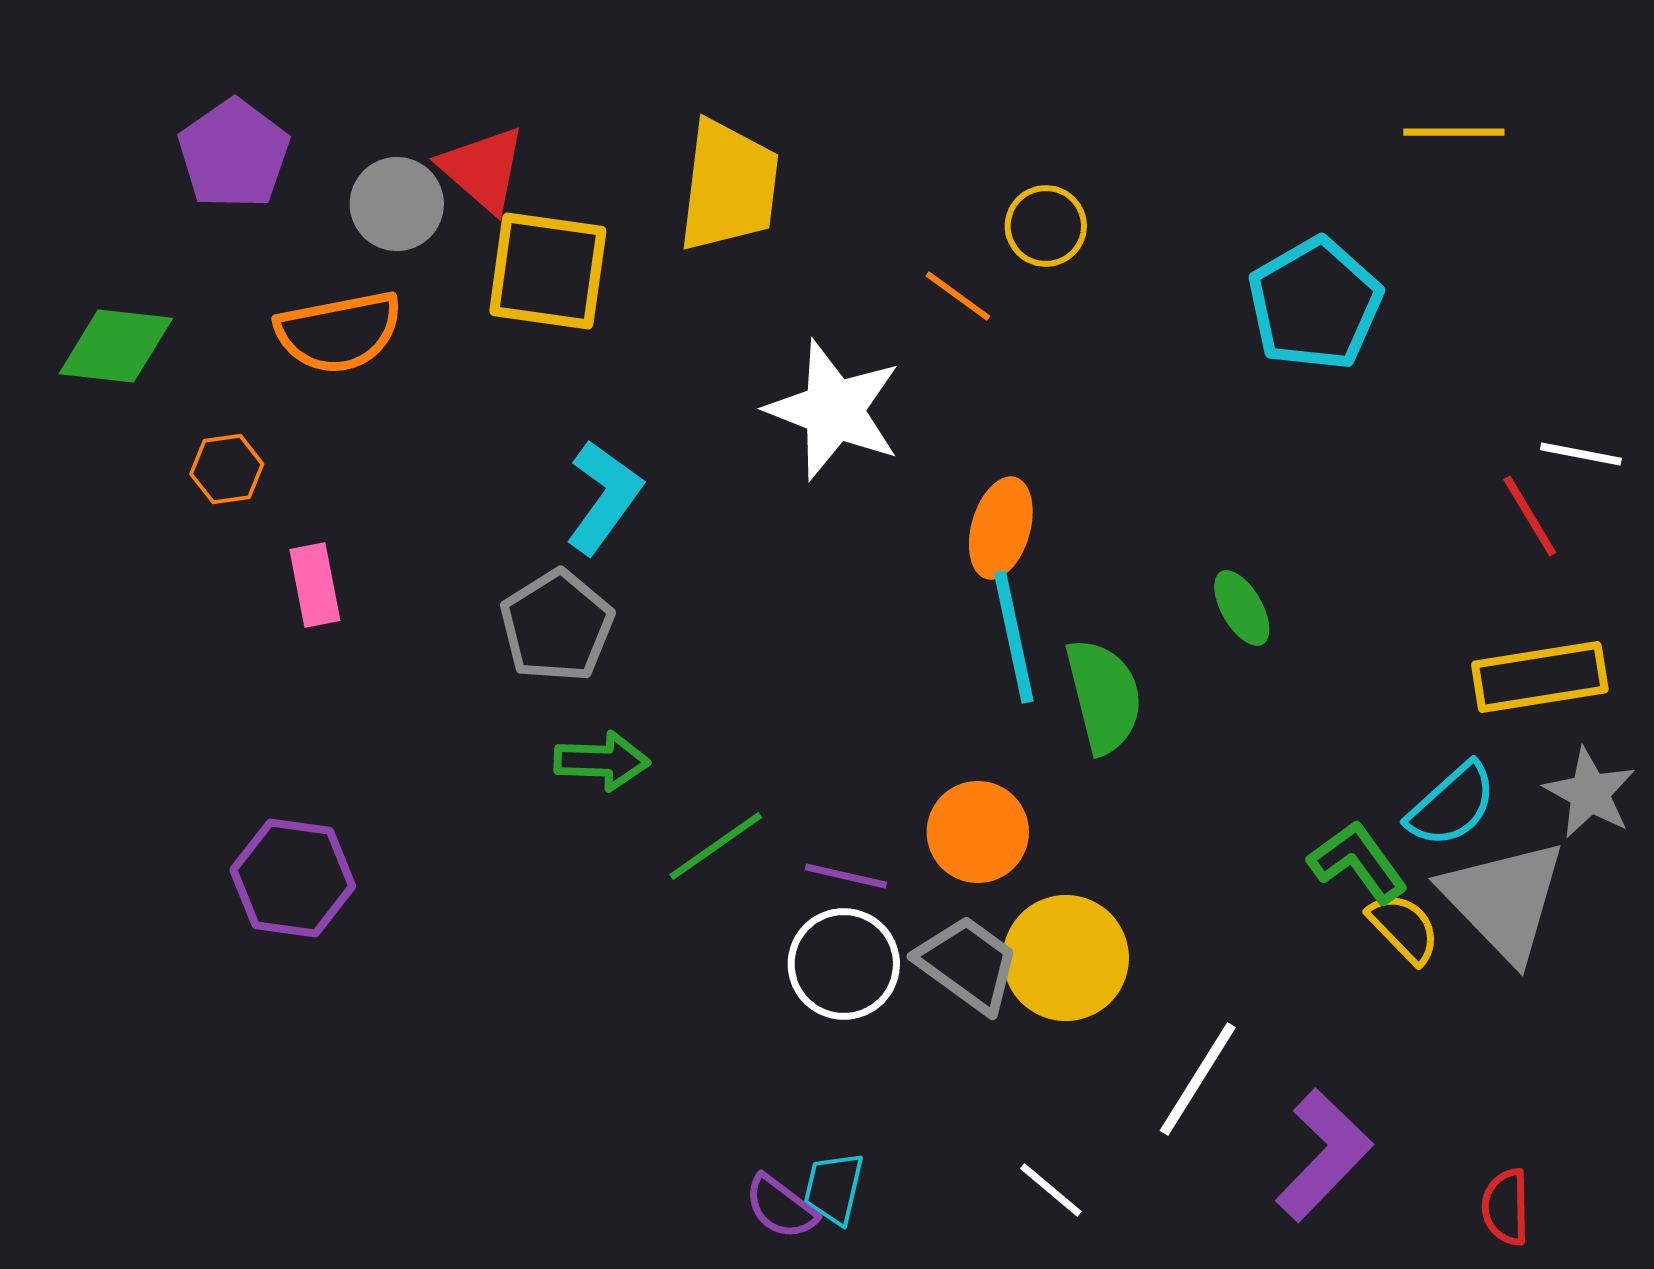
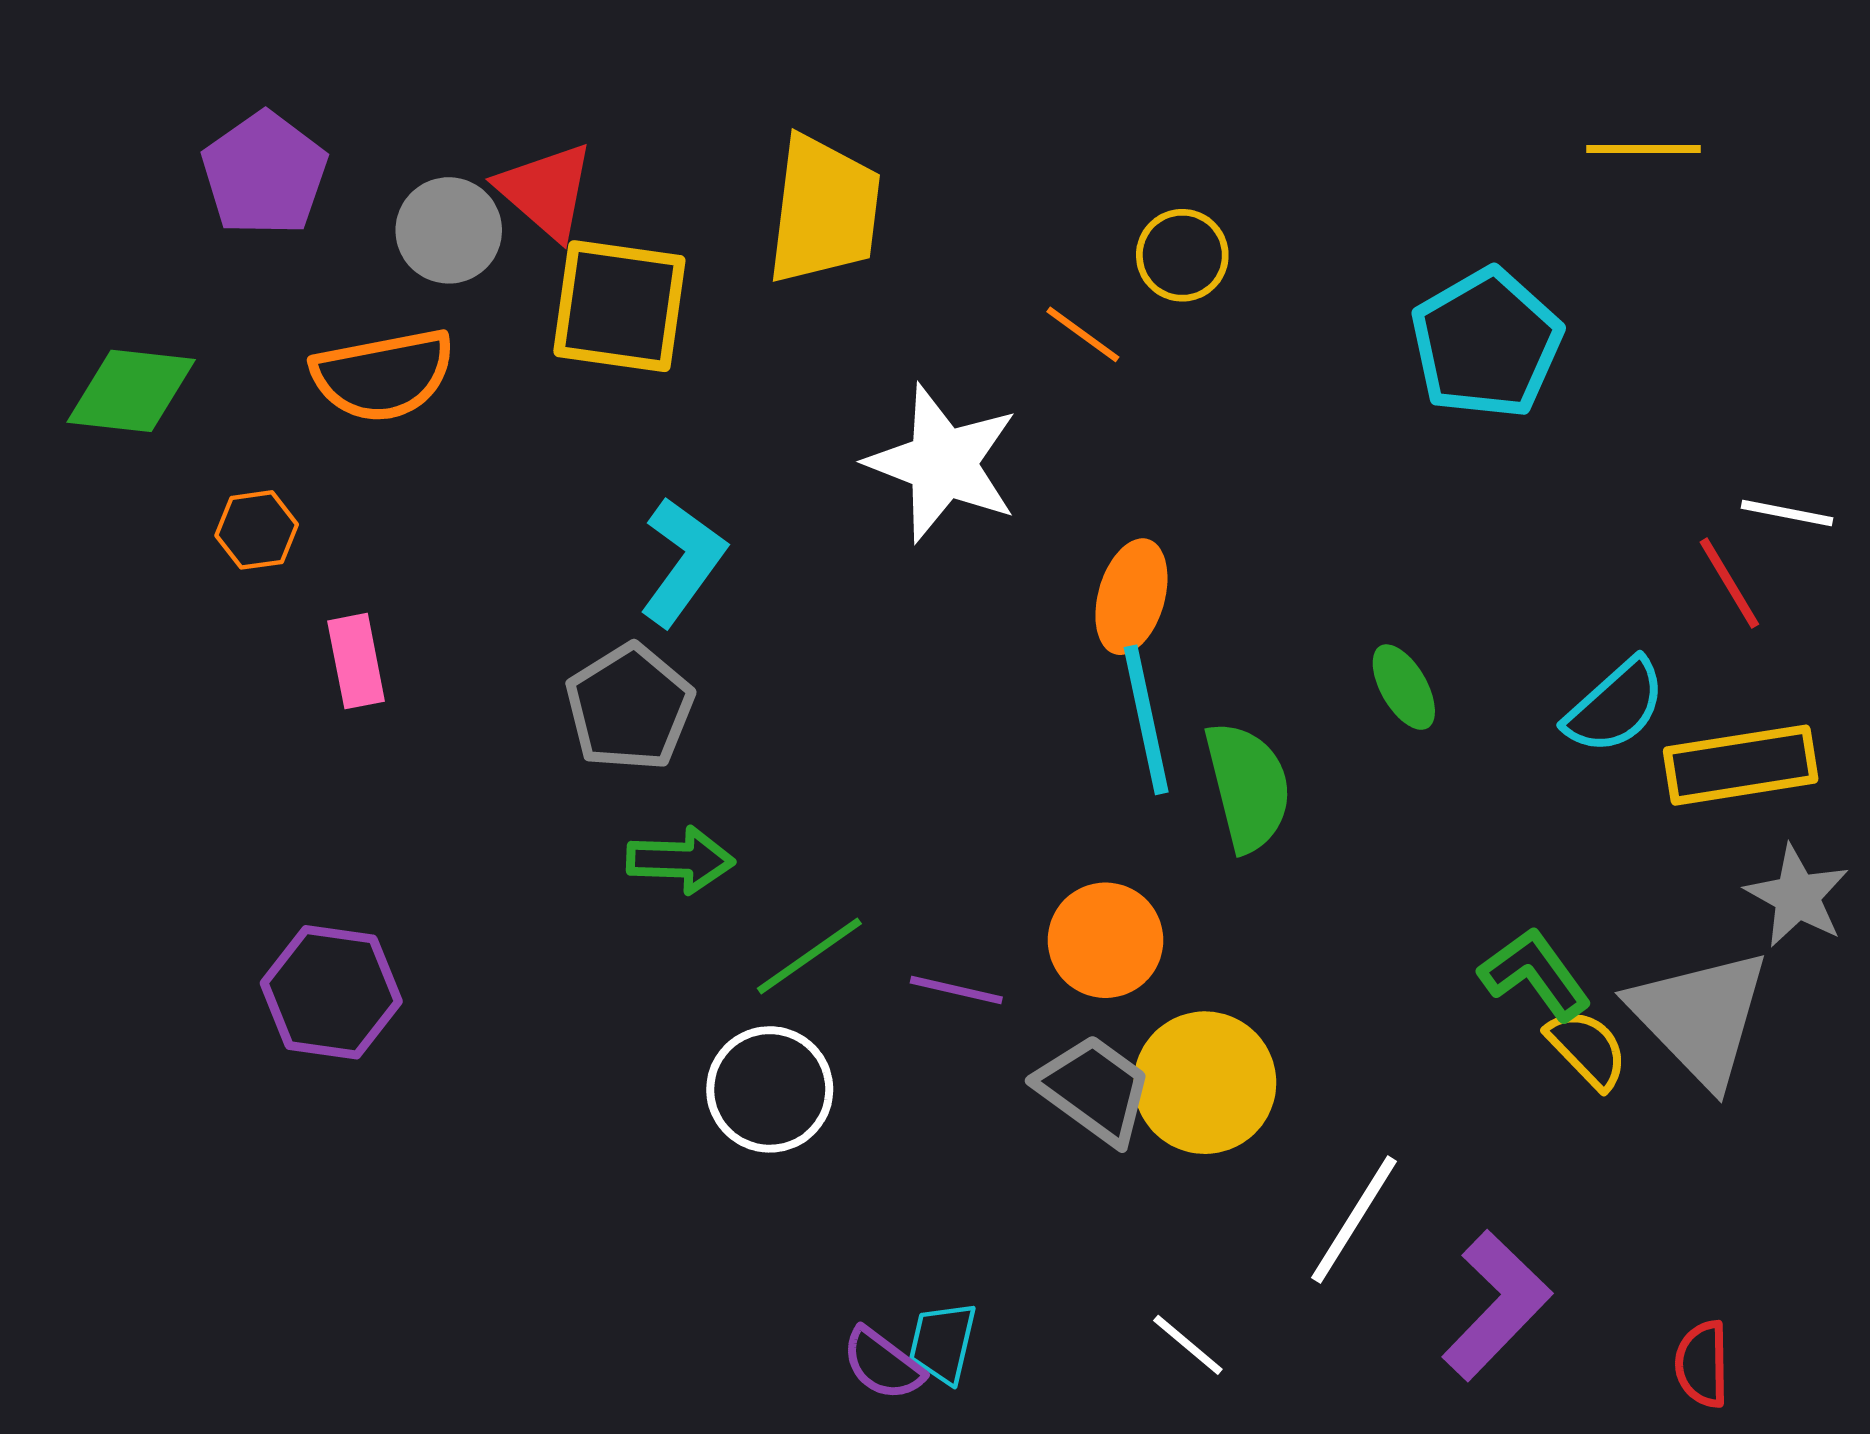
cyan semicircle: (1452, 805) -> (1615, 706), moved
white circle: (844, 964) -> (770, 1089), moved

